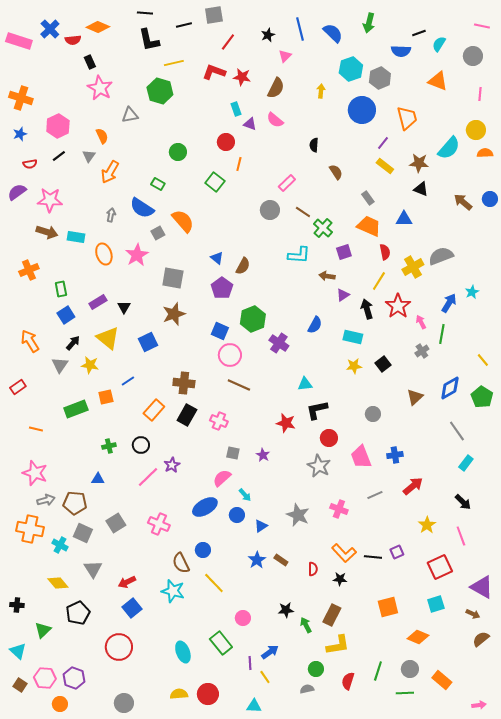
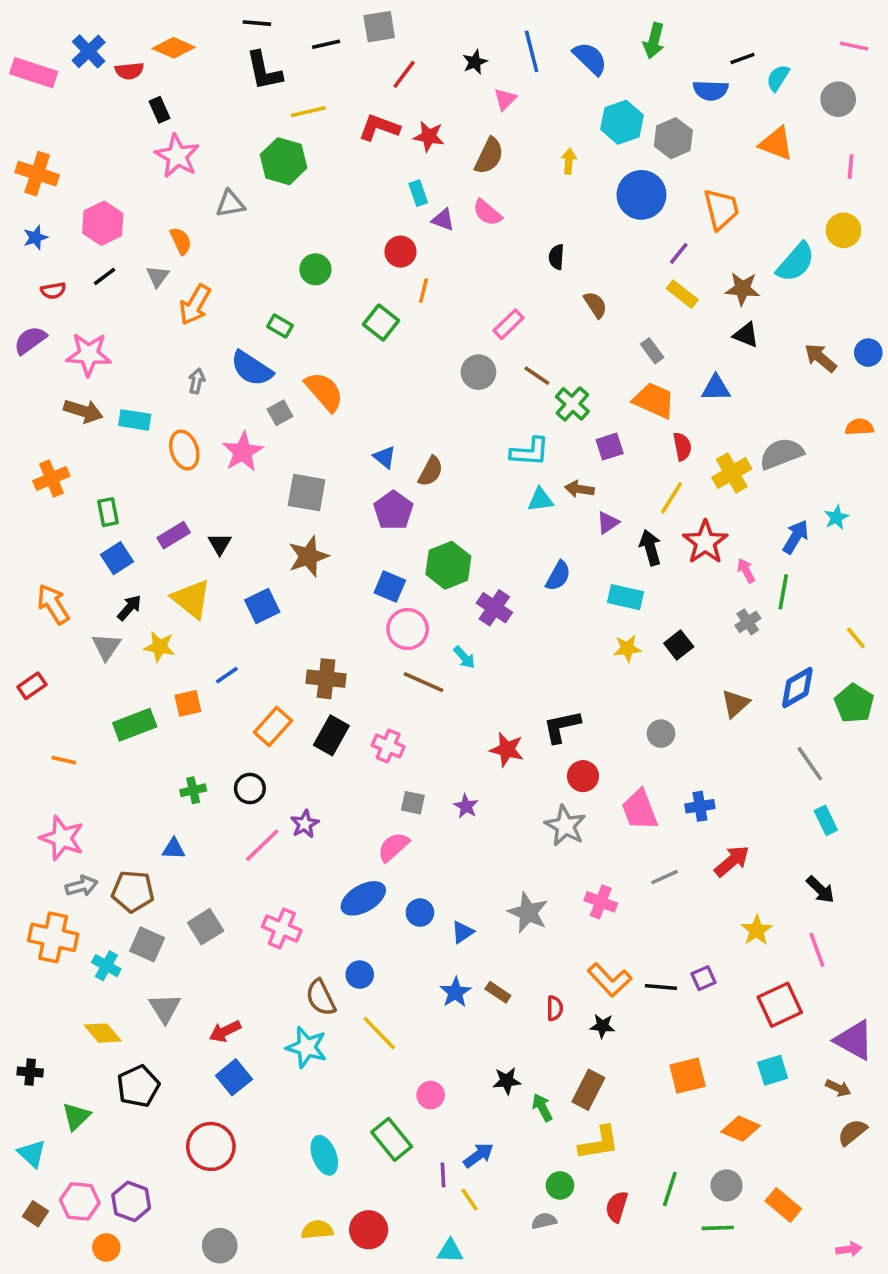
orange semicircle: (485, 153) -> (859, 427), moved
cyan triangle: (305, 384) -> (540, 500), moved
cyan rectangle: (466, 463) -> (826, 820), turned -63
cyan arrow: (245, 495) -> (464, 657), moved

